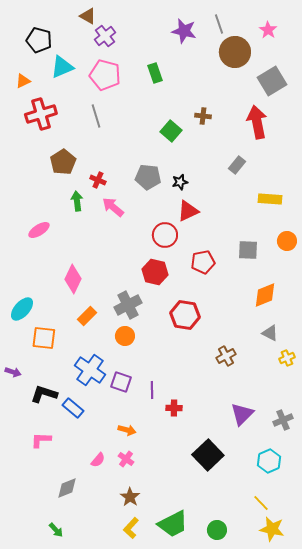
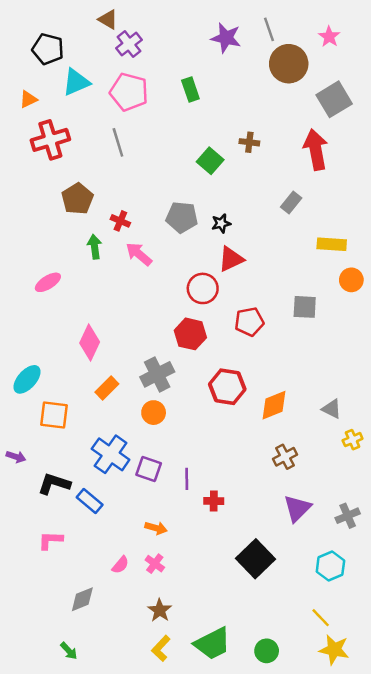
orange circle: (287, 241) -> (351, 280), moved
orange diamond: (265, 295) -> (274, 405), moved
brown cross: (226, 356) -> (285, 457), moved

